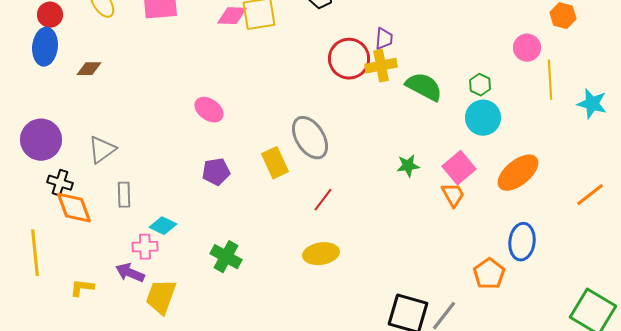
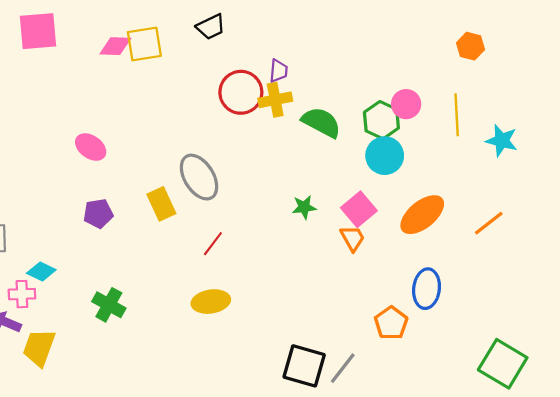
pink circle: (527, 48) -> (406, 104), moved
green hexagon: (480, 85) -> (381, 120), size x1.6
orange line: (590, 195) -> (489, 223), moved

